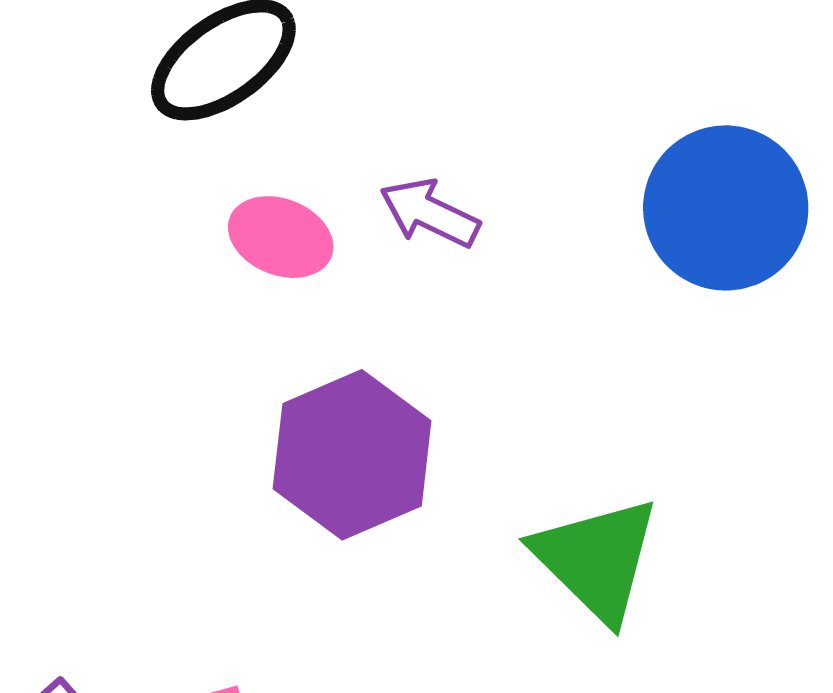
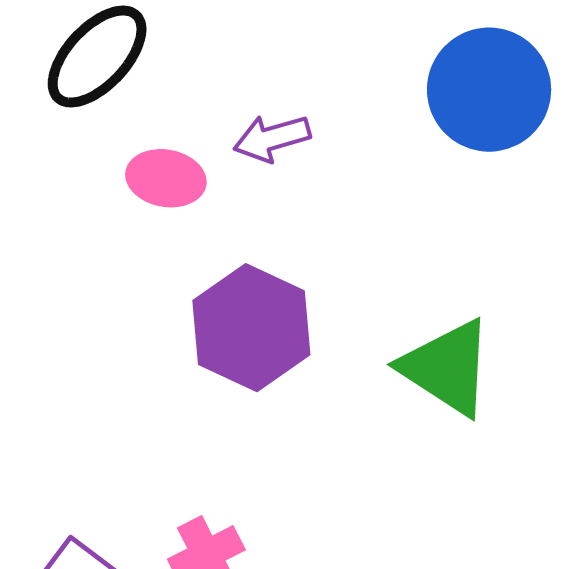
purple arrow: (430, 213) -> (272, 138), turned -30

